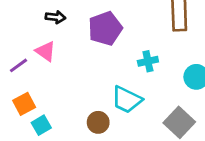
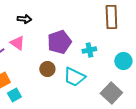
purple pentagon: (105, 28) -> (59, 42), moved
brown circle: (98, 122) -> (47, 69), moved

